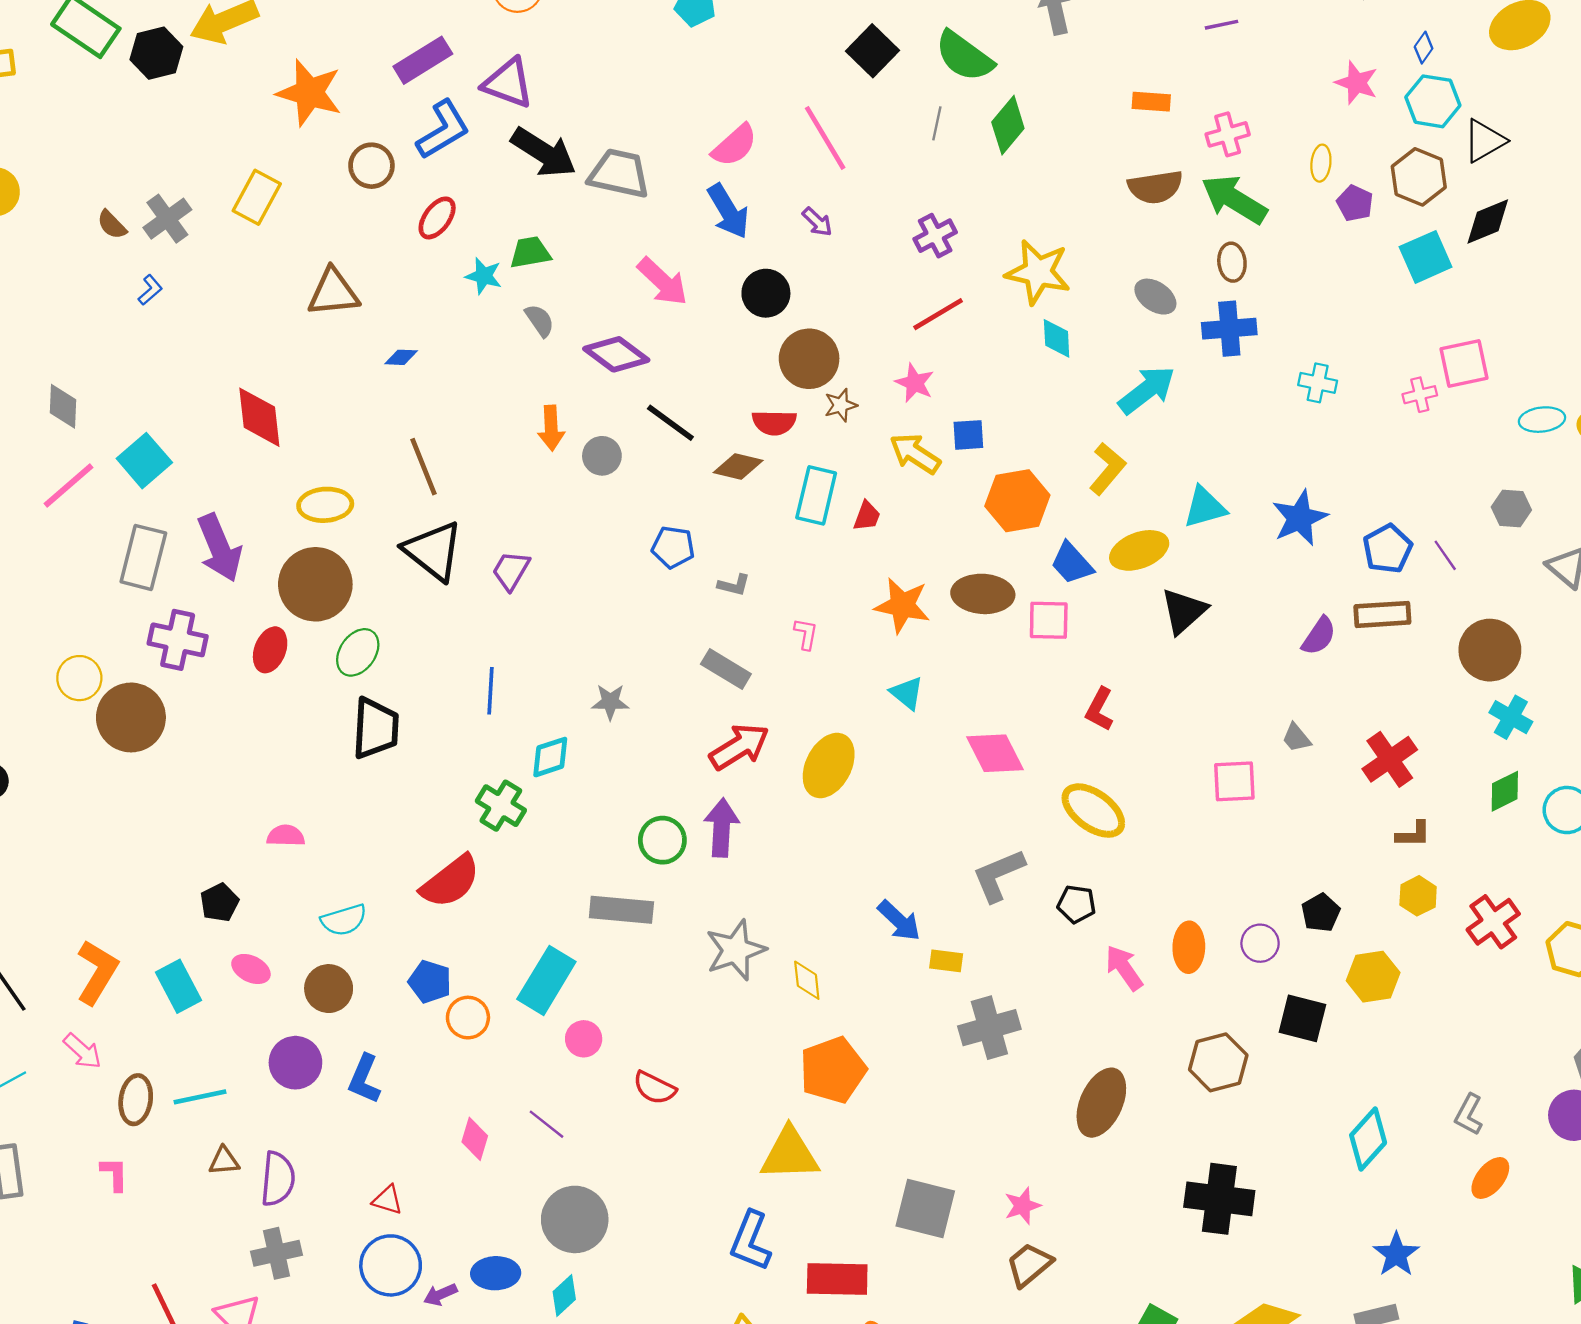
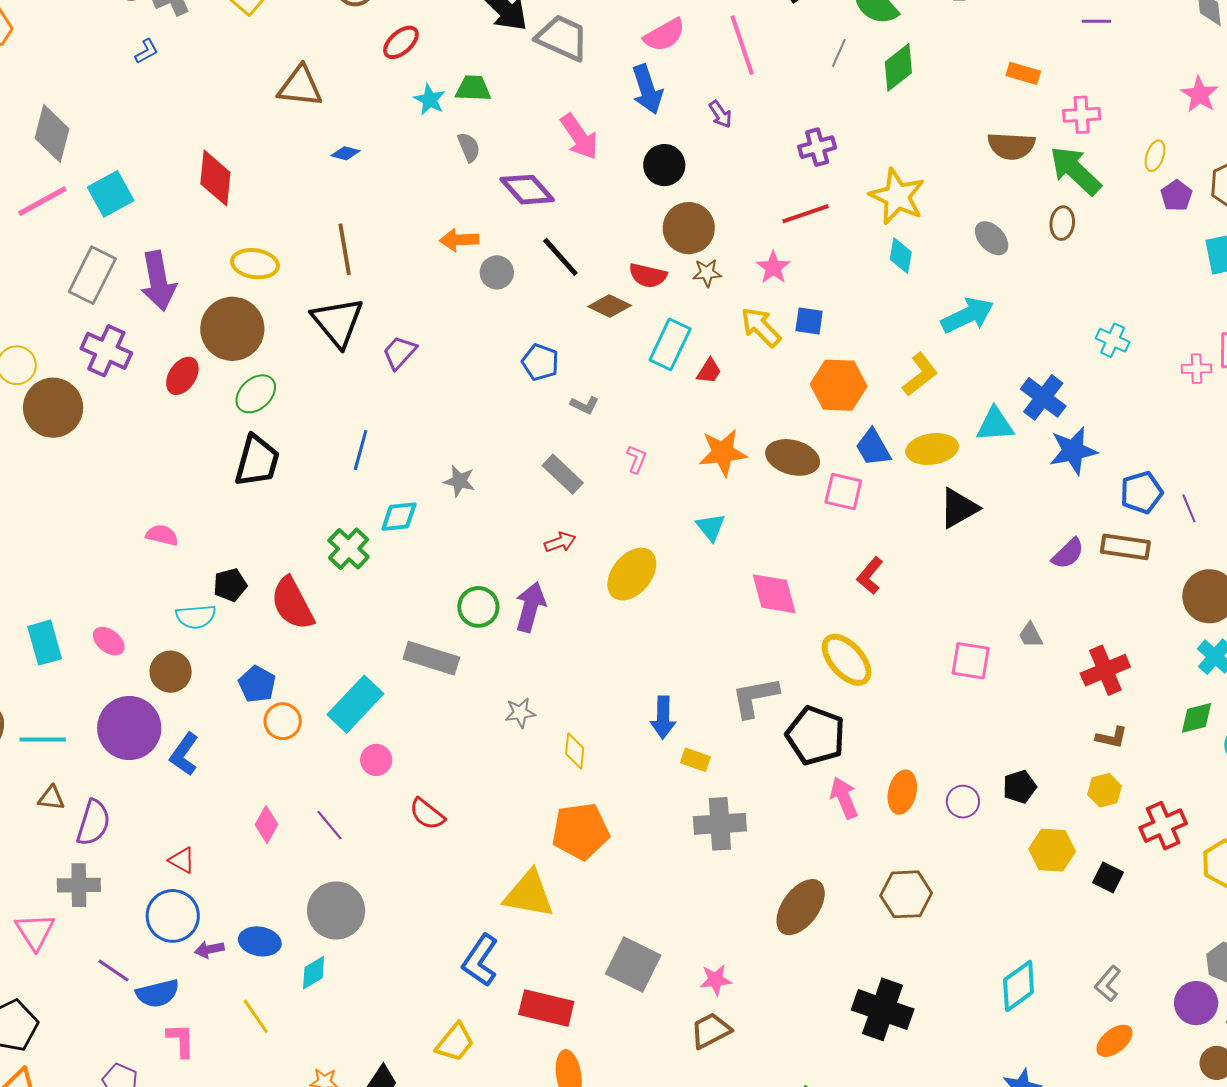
blue cross: (1229, 329) -> (1043, 397), moved, turned 30
gray diamond: (63, 406) -> (52, 133), size x1.4
orange arrow: (551, 428) -> (459, 240), turned 78
orange star: (902, 605) -> (723, 453), turned -30
red arrow: (739, 747) -> (560, 542), size x0.6
red semicircle: (450, 882) -> (292, 603), turned 88
black pentagon: (219, 903) -> (230, 585), moved
black pentagon: (1077, 904) -> (815, 736), size x1.8
blue arrow: (899, 921) -> (663, 717), turned 36
gray star: (736, 950) -> (520, 713), size x0.6
black square: (1302, 1018) -> (1108, 877), moved, size x0.7
purple circle: (295, 1063) -> (129, 728), size x1.4

